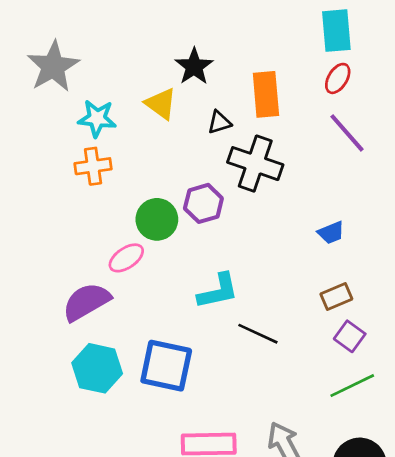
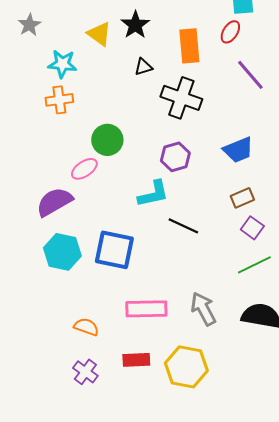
gray star: (53, 66) -> (29, 25), size x0.6
red ellipse: (338, 78) -> (230, 32), moved
yellow triangle: (161, 104) -> (99, 34), moved
black triangle: (219, 122) -> (143, 67), moved
purple hexagon: (203, 203) -> (175, 157), moved
blue trapezoid: (331, 233) -> (238, 150), size x1.5

